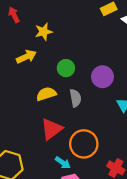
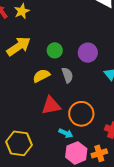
yellow star: (44, 32) -> (22, 11), moved
yellow arrow: (26, 57) -> (19, 46), size x1.4
red triangle: (52, 129) -> (51, 106), turned 35

